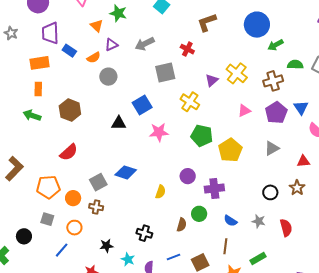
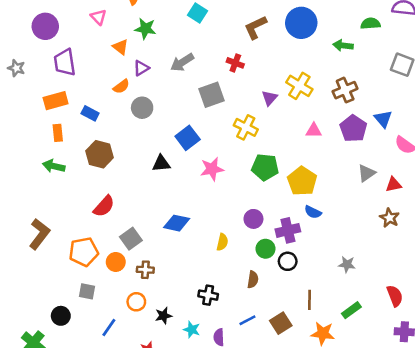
blue circle: (257, 25) -> (301, 23), moved
green arrow: (276, 45) -> (343, 46), turned 42
blue rectangle: (69, 51) -> (90, 113), moved
green semicircle: (295, 65) -> (370, 24), moved
pink triangle: (244, 111) -> (314, 131), turned 32
gray triangle: (272, 148) -> (366, 173), moved
gray square: (98, 182) -> (131, 239), moved
black circle: (270, 192) -> (288, 261), moved
green circle: (199, 214) -> (265, 249), moved
blue semicircle: (230, 221) -> (313, 212), moved
orange circle: (74, 228) -> (136, 302), moved
red semicircle: (286, 228) -> (395, 296), moved

